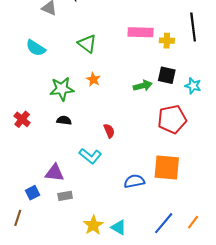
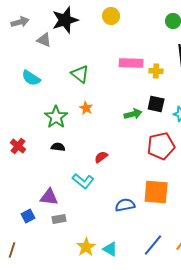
green star: (62, 89) -> (56, 117), turned -30
red semicircle: (109, 131) -> (101, 157), turned -104
brown line: (18, 218) -> (12, 250), moved

